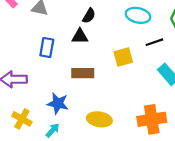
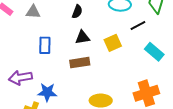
black triangle: (80, 36) -> (82, 37), moved
blue star: (58, 103) -> (47, 92), moved

